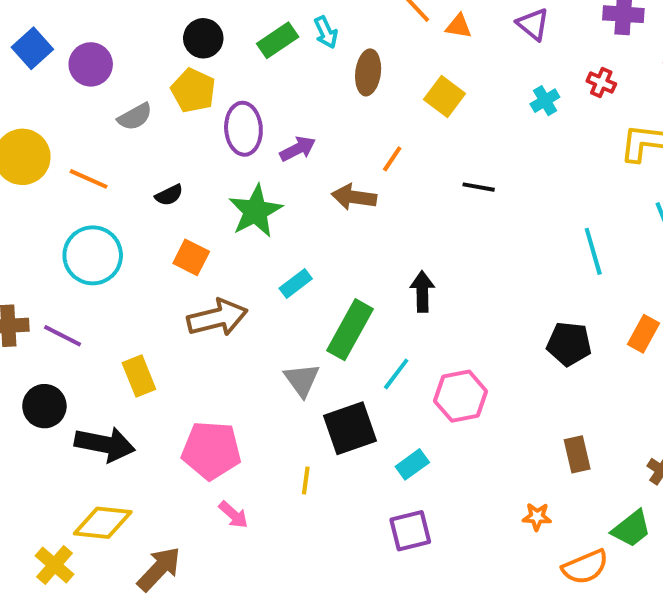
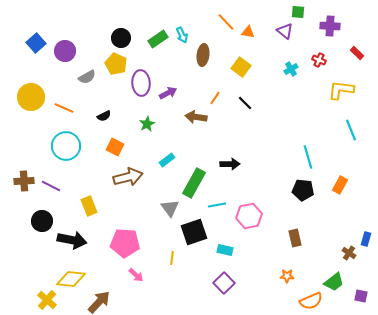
black line: (479, 187) -> (245, 103), moved, turned 35
green star: (256, 211) -> (147, 124), size x0.6
cyan line: (593, 251) -> (308, 157), moved
black arrow: (422, 292) -> (230, 164), turned 90
cyan line: (396, 374) -> (217, 205), turned 42
brown rectangle: (577, 454) -> (295, 238), moved
cyan rectangle: (412, 464) -> (225, 250), turned 49
purple square: (410, 531) -> (224, 283), turned -30

